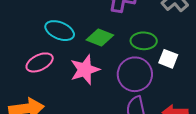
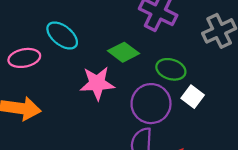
cyan ellipse: (60, 31) -> (62, 35), moved
pink ellipse: (40, 62) -> (24, 58), moved

